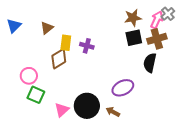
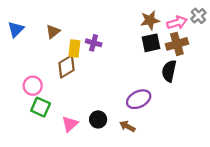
gray cross: (168, 14) -> (198, 16), moved
pink arrow: (157, 20) -> (177, 23), turned 48
purple cross: (87, 46) -> (94, 43), moved
black circle: (87, 106) -> (98, 119), size x0.6

